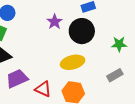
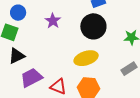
purple star: (55, 22) -> (53, 21), moved

